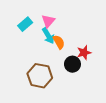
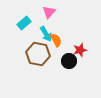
pink triangle: (48, 21) -> (49, 12), moved
brown hexagon: (40, 76) -> (38, 54), moved

